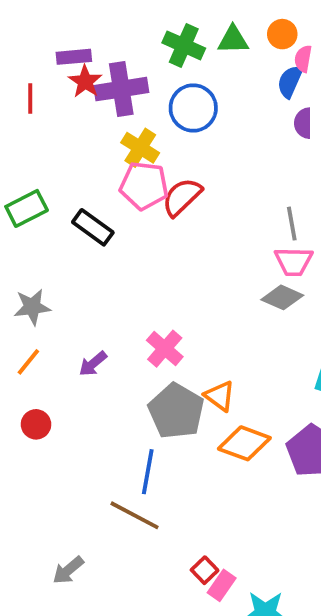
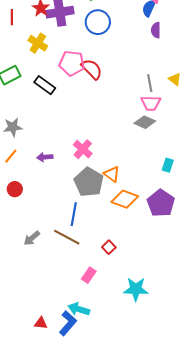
yellow cross: (140, 148) -> (38, 43), moved
red semicircle: (182, 197) -> (92, 69), turned 90
purple arrow: (93, 364) -> (45, 157), turned 35
gray arrow: (68, 570) -> (32, 238), moved
red square: (205, 570) -> (109, 247), moved
pink rectangle: (222, 585) -> (89, 275), moved

